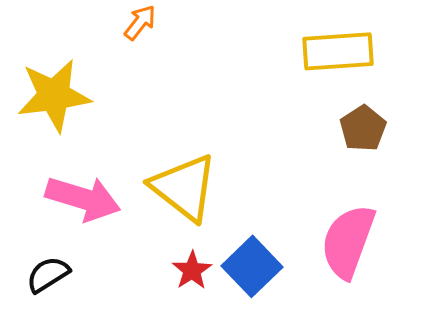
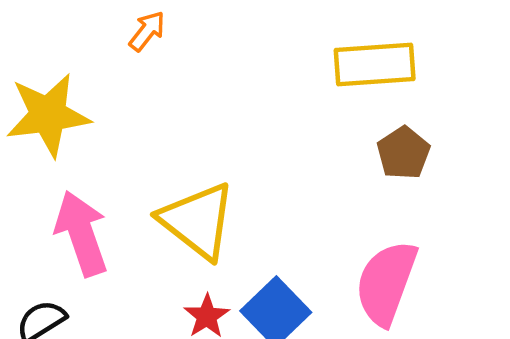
pink arrow: (83, 198) -> (81, 233), turned -126

